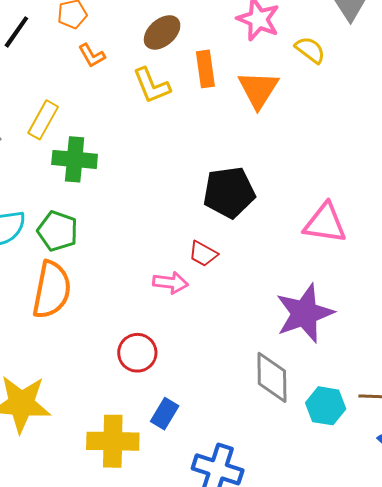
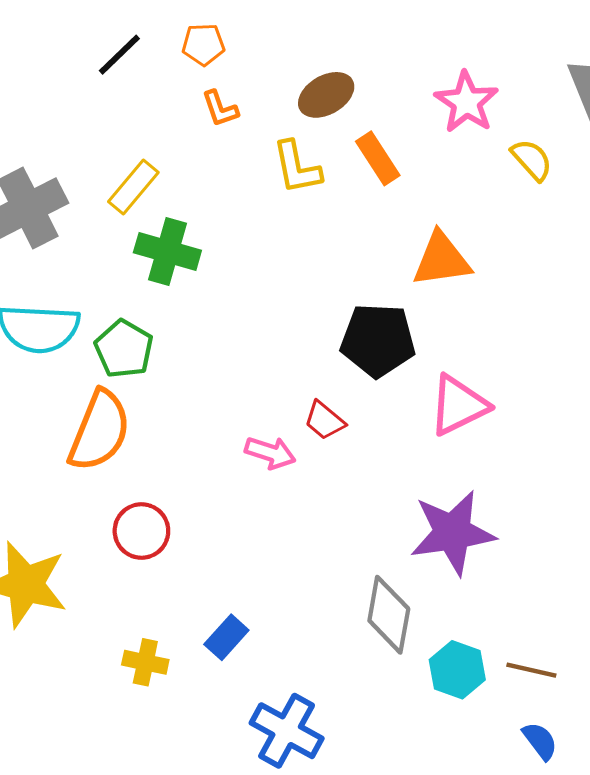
orange rectangle: (205, 69) -> (378, 158), turned -36
orange triangle: (258, 89) -> (441, 260), moved, turned 39
pink triangle: (325, 223) -> (458, 405), moved, turned -45
red circle: (137, 353) -> (141, 531), moved
yellow cross: (113, 441) -> (145, 662), size x0.6

